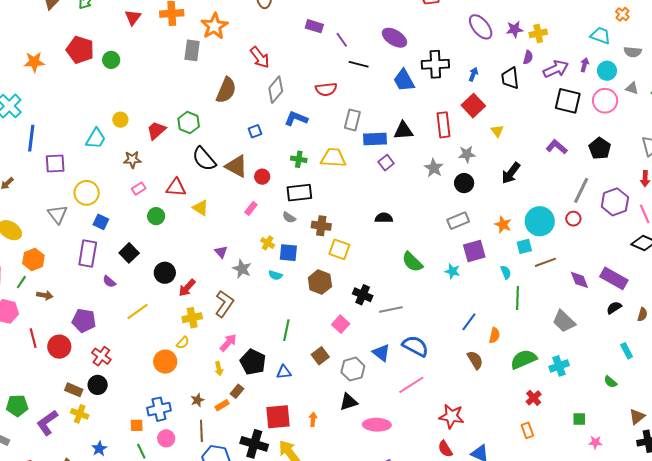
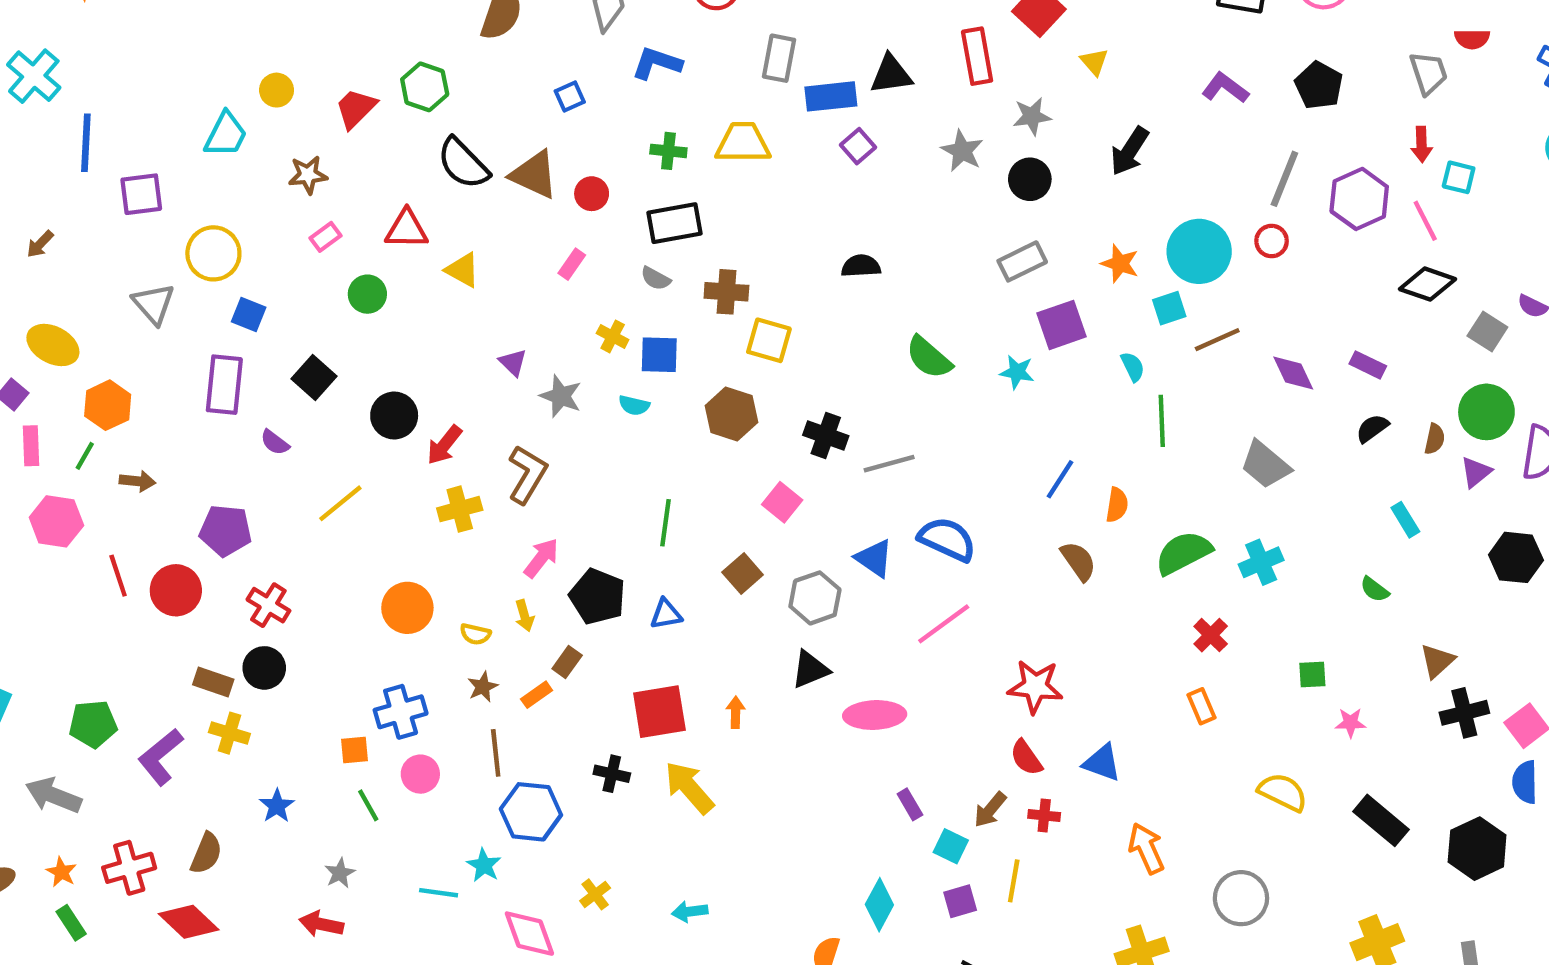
purple rectangle: (614, 278) -> (1368, 365), size x0.6
yellow semicircle: (183, 343) -> (475, 634), moved, turned 64
black cross: (254, 444) -> (612, 774), size x0.6

